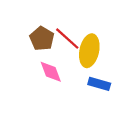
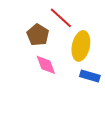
red line: (67, 39) -> (61, 18), moved

